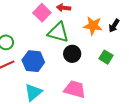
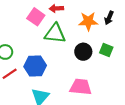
black circle: (72, 54) -> (83, 52), moved

